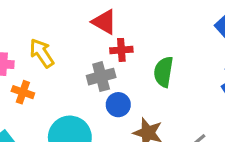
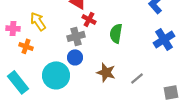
red cross: (121, 50) -> (89, 19), turned 32
blue circle: (118, 105) -> (75, 57), moved

